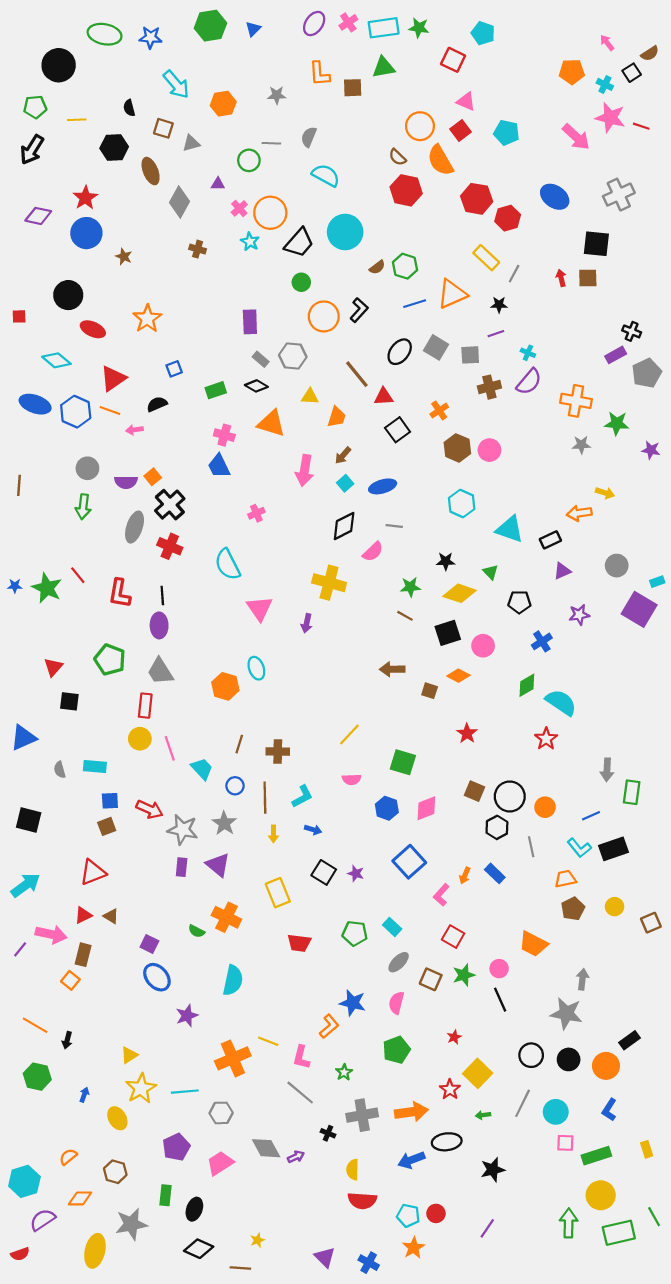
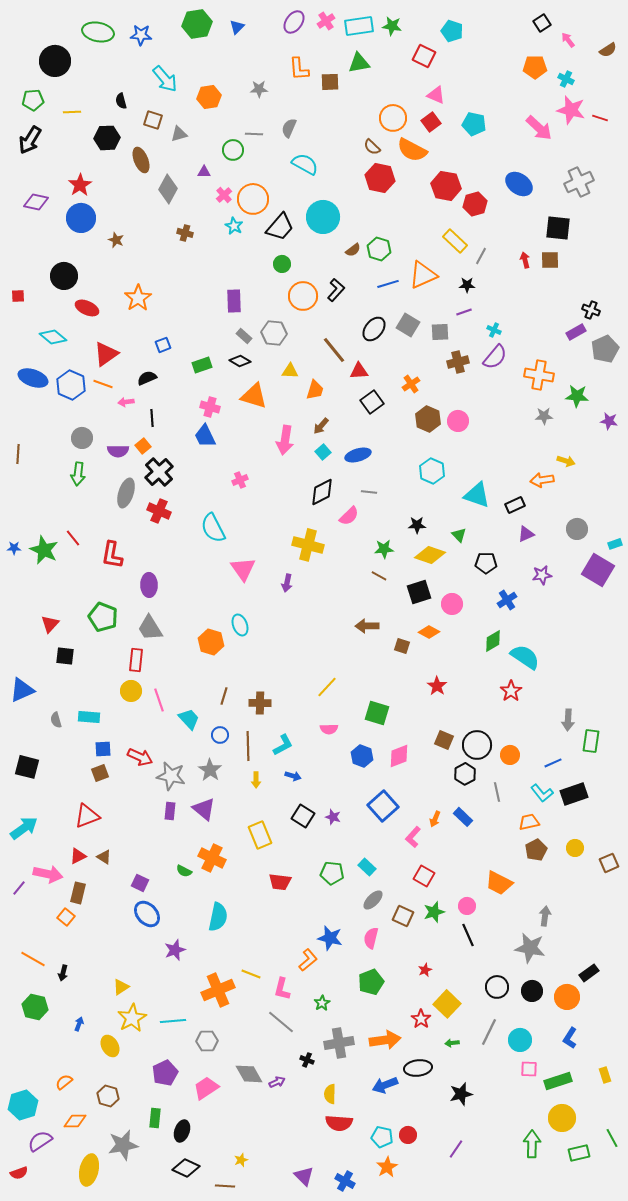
black square: (632, 73) -> (542, 23), moved
orange semicircle: (440, 160) -> (412, 150), turned -32
black line: (162, 595) -> (152, 418), moved
green rectangle: (619, 1233) -> (579, 1153), size x0.7

